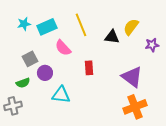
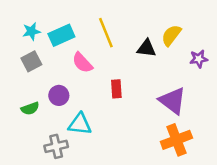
gray square: (30, 59) -> (31, 61), moved
gray cross: (13, 106) -> (56, 146), moved

